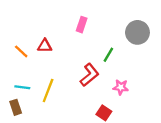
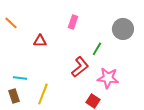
orange line: (21, 51) -> (11, 23), moved
pink star: (121, 87) -> (108, 78), size x1.5
yellow line: (48, 91) -> (43, 94), moved

